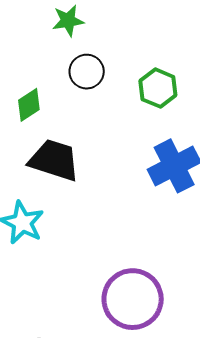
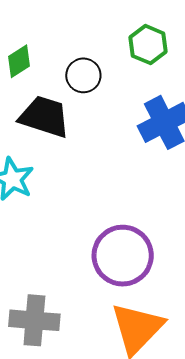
black circle: (87, 72) -> (83, 75), moved

